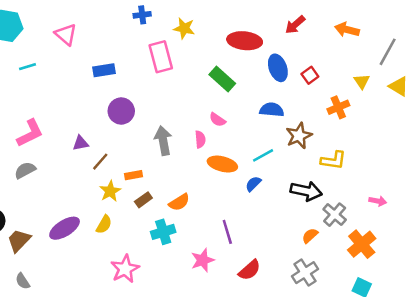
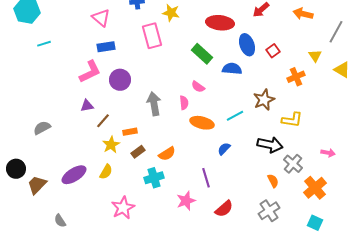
pink triangle: (66, 35) -> (101, 18), moved
yellow triangle: (399, 86) -> (342, 70), moved
blue semicircle: (272, 110) -> (232, 69), moved
pink L-shape: (30, 133) -> (90, 72), moved
blue semicircle: (253, 184) -> (224, 149), moved
orange semicircle: (310, 236) -> (273, 181), turned 104
gray semicircle: (23, 281) -> (60, 221), moved

